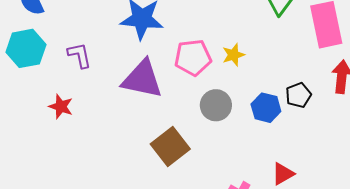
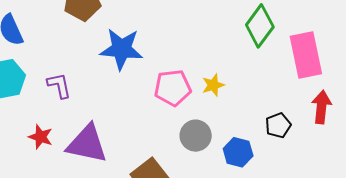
purple triangle: (142, 79) -> (87, 144), moved
blue hexagon: (266, 108) -> (238, 152), moved

